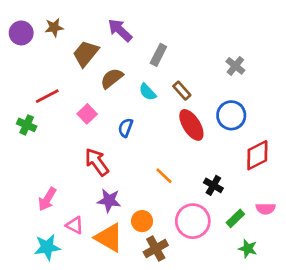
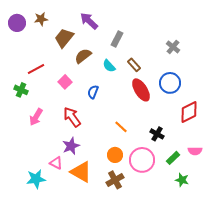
pink arrow: (47, 199) -> (36, 117), moved
purple star: (109, 200) -> (71, 146), moved, turned -30
orange circle: (142, 221) -> (115, 155), moved

